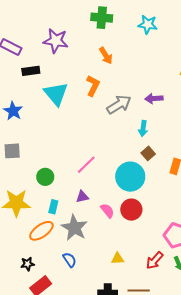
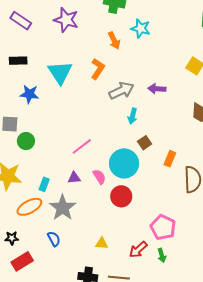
cyan star: (148, 24) -> (141, 28), moved
black rectangle: (31, 71) -> (18, 61), moved
blue star: (13, 111) -> (29, 94), moved, turned -30
cyan arrow: (143, 128) -> (133, 116), moved
green circle: (45, 177) -> (26, 141), moved
pink semicircle: (107, 211) -> (99, 177), moved

